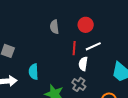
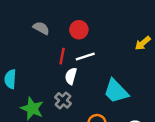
gray semicircle: (54, 27) -> (41, 28), turned 120

